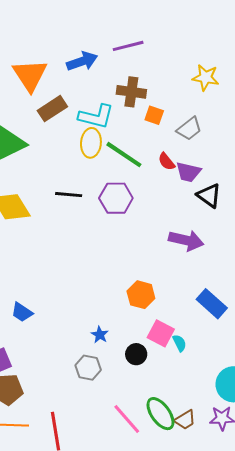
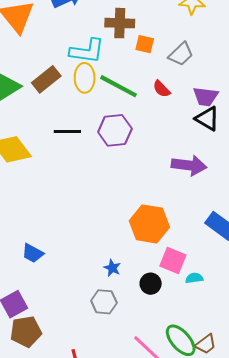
brown rectangle: (52, 109) -> (46, 79), moved
purple trapezoid: (188, 172) -> (205, 97), moved
orange hexagon: (141, 295) -> (149, 224), size x1.4
cyan semicircle: (179, 343) -> (194, 278), moved, turned -66

